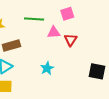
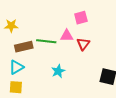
green line: (34, 19) -> (46, 41), moved

